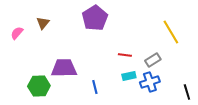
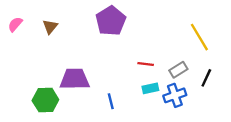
pink semicircle: (17, 33) -> (15, 24), moved
black line: (187, 92) -> (206, 78), moved, turned 42

